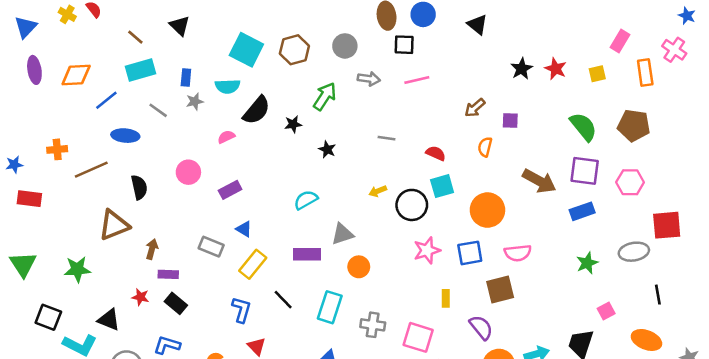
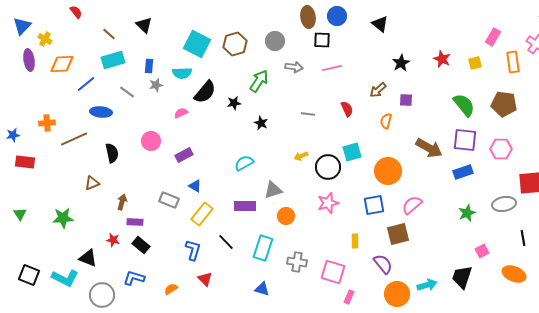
yellow cross: (67, 14) -> (45, 39), moved
black star: (522, 69) -> (401, 63), moved
red semicircle: (436, 153) -> (347, 109), moved, turned 42
brown triangle: (114, 225) -> (92, 183), size x0.6
pink star: (427, 250) -> (328, 203), moved
pink semicircle: (518, 253) -> (412, 205), turned 145
green triangle: (23, 264) -> (20, 214), size x0.6
black square: (48, 317) -> (29, 275), moved

